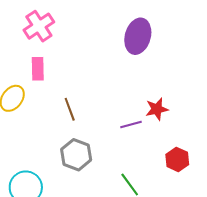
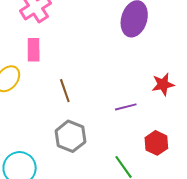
red star: (157, 109) -> (163, 84), moved
red hexagon: (177, 159) -> (156, 143), moved

